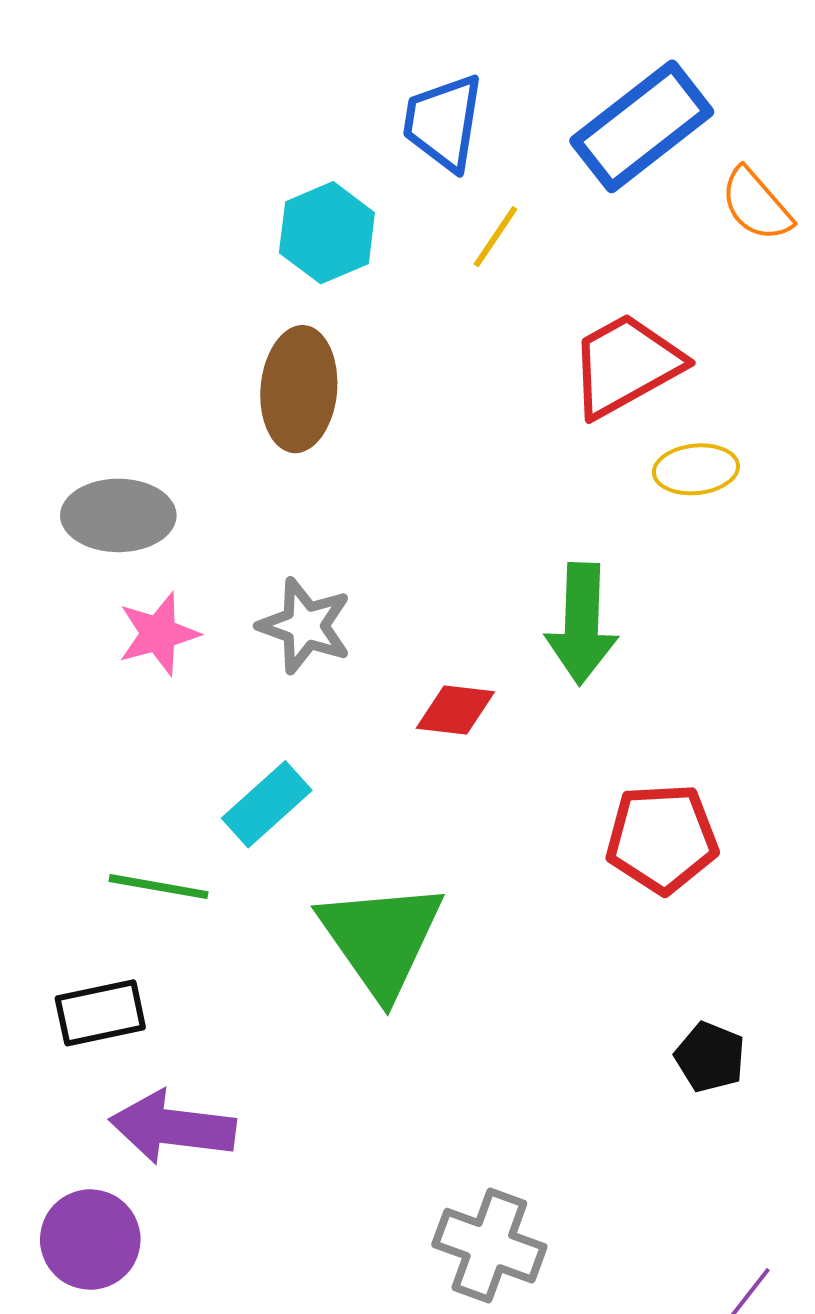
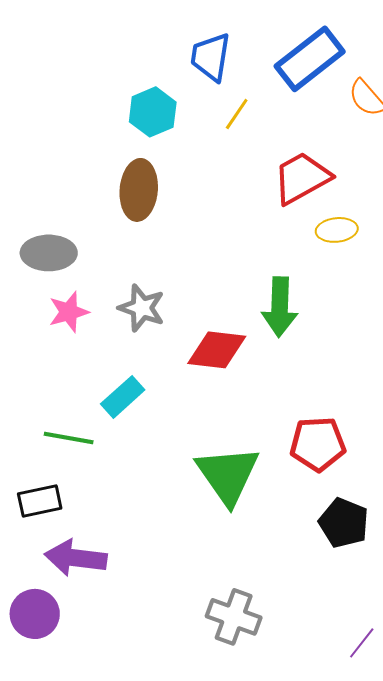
red diamond: (455, 710) -> (217, 350), size x1.5
red pentagon: (662, 838) -> (318, 444), moved
green triangle: (381, 939) -> (228, 475), moved
black pentagon: (710, 1057) -> (344, 523), size x1.4

